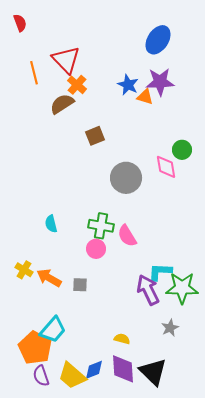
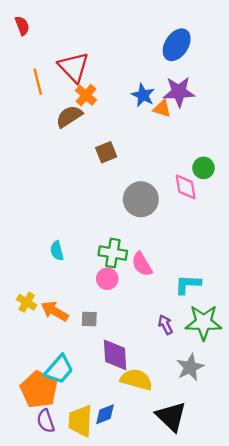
cyan L-shape: (160, 272) -> (188, 284), moved
purple arrow: (148, 290) -> (165, 325), size x0.6
gray star: (170, 328) -> (190, 367), size x1.4
yellow semicircle: (122, 339) -> (136, 380), size x1.8
purple diamond: (123, 369) -> (115, 355), moved
yellow trapezoid: (72, 376) -> (80, 421), turned 52

